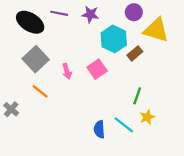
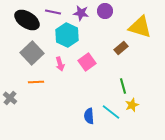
purple circle: (134, 12) -> (105, 11), moved
cyan hexagon: (114, 39) -> (67, 35), moved
orange line: (40, 91) -> (36, 82), turned -42
green line: (137, 96) -> (123, 86), turned -35

